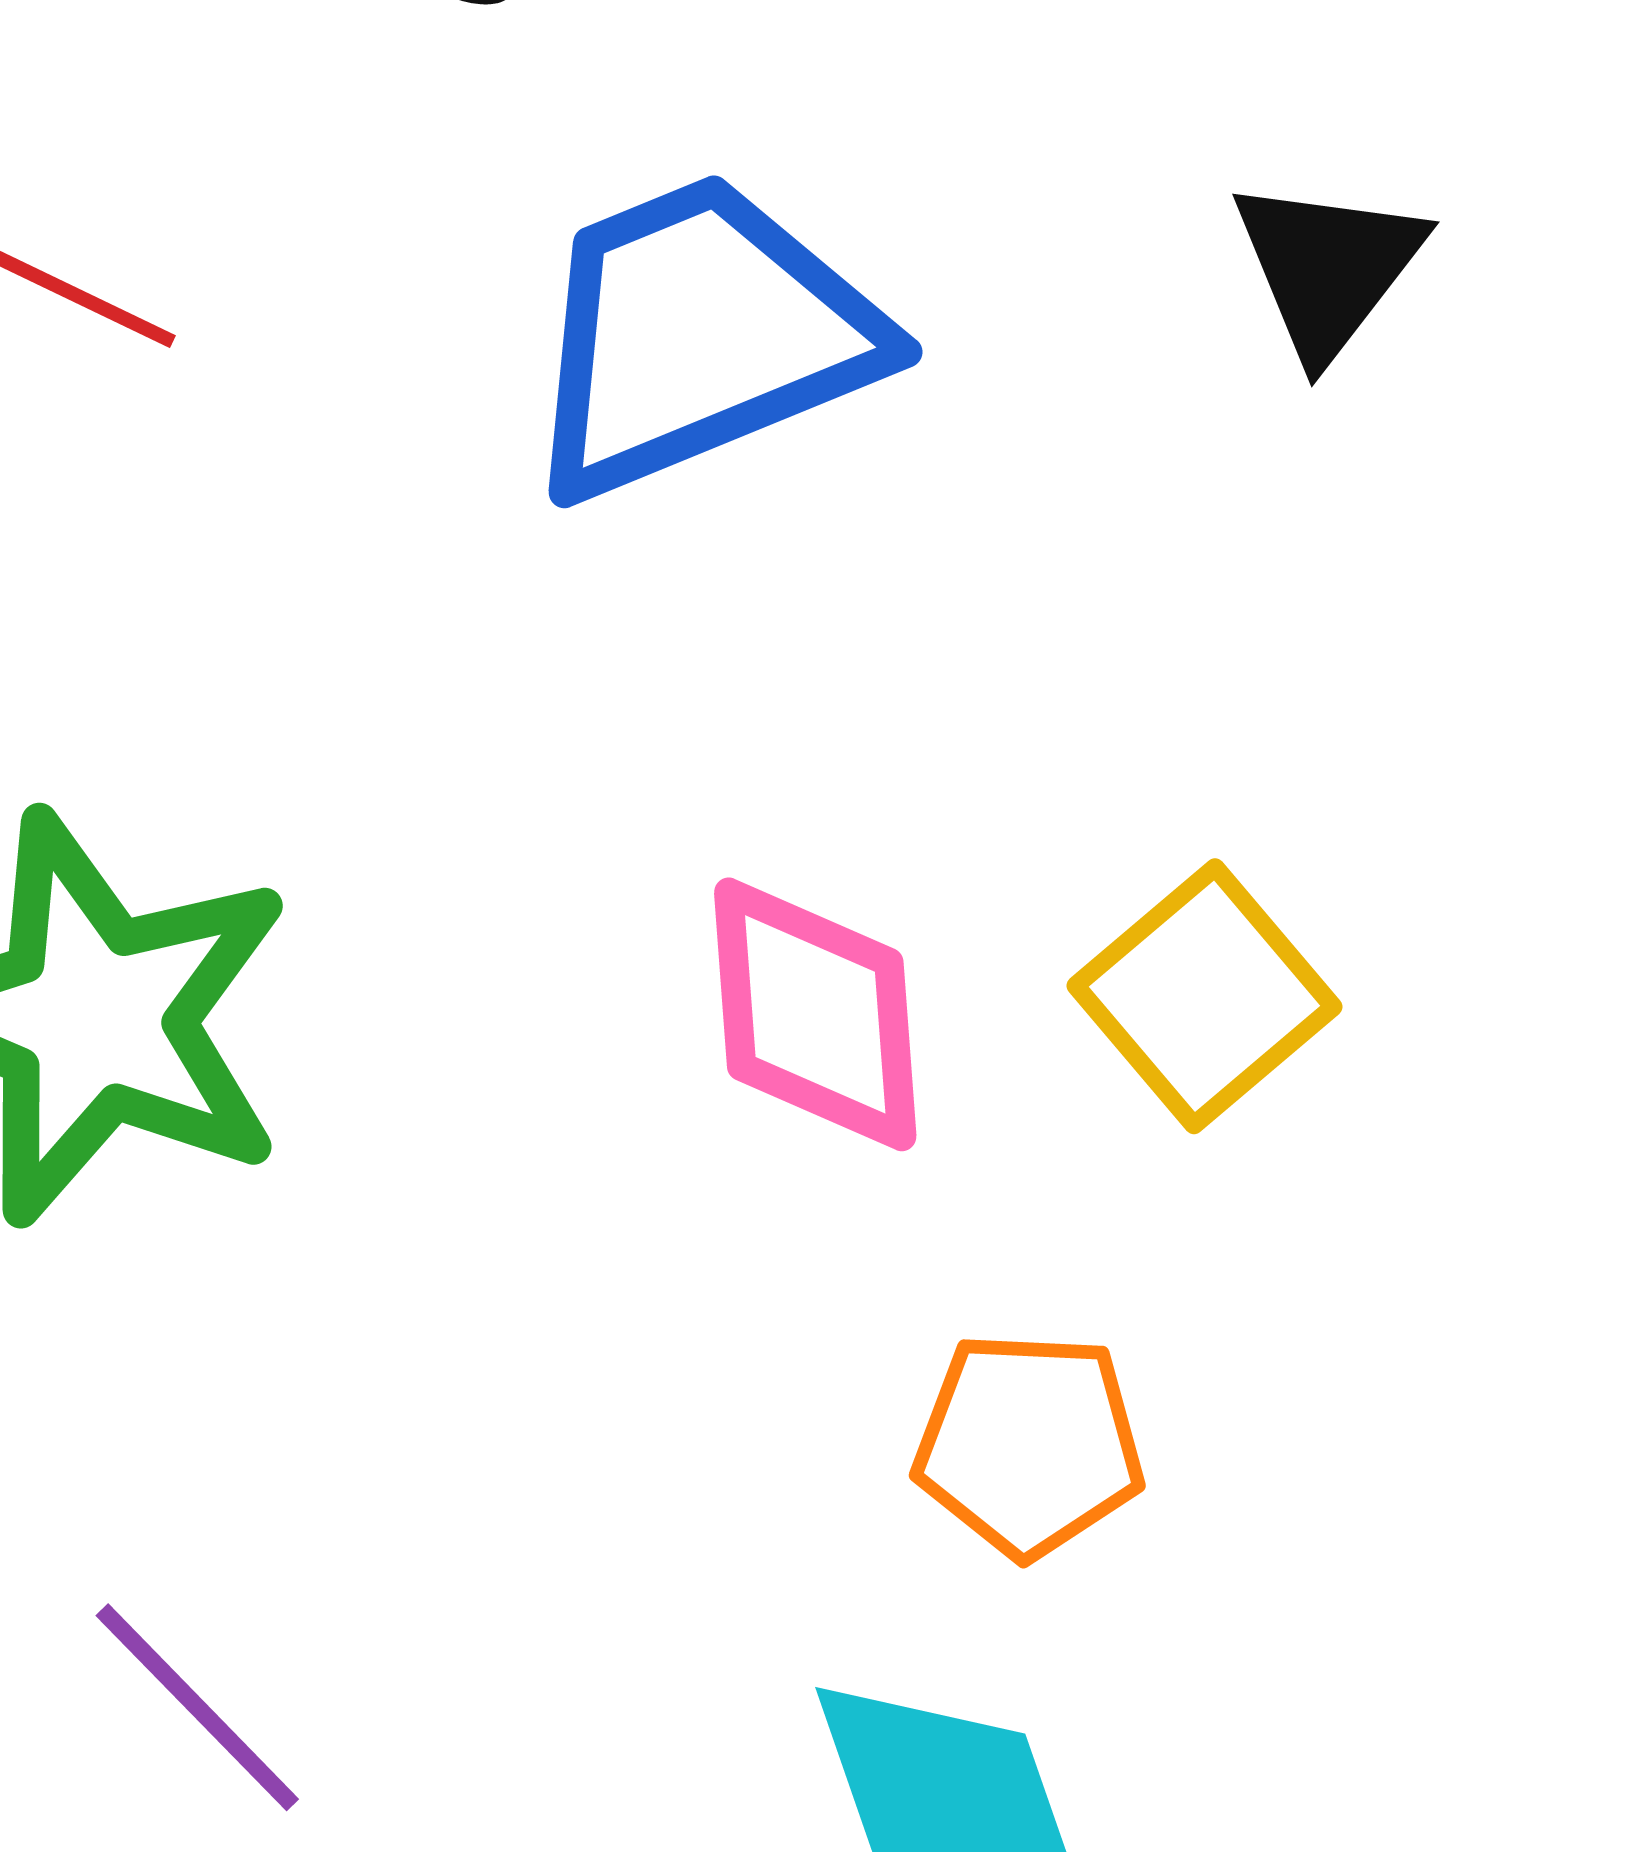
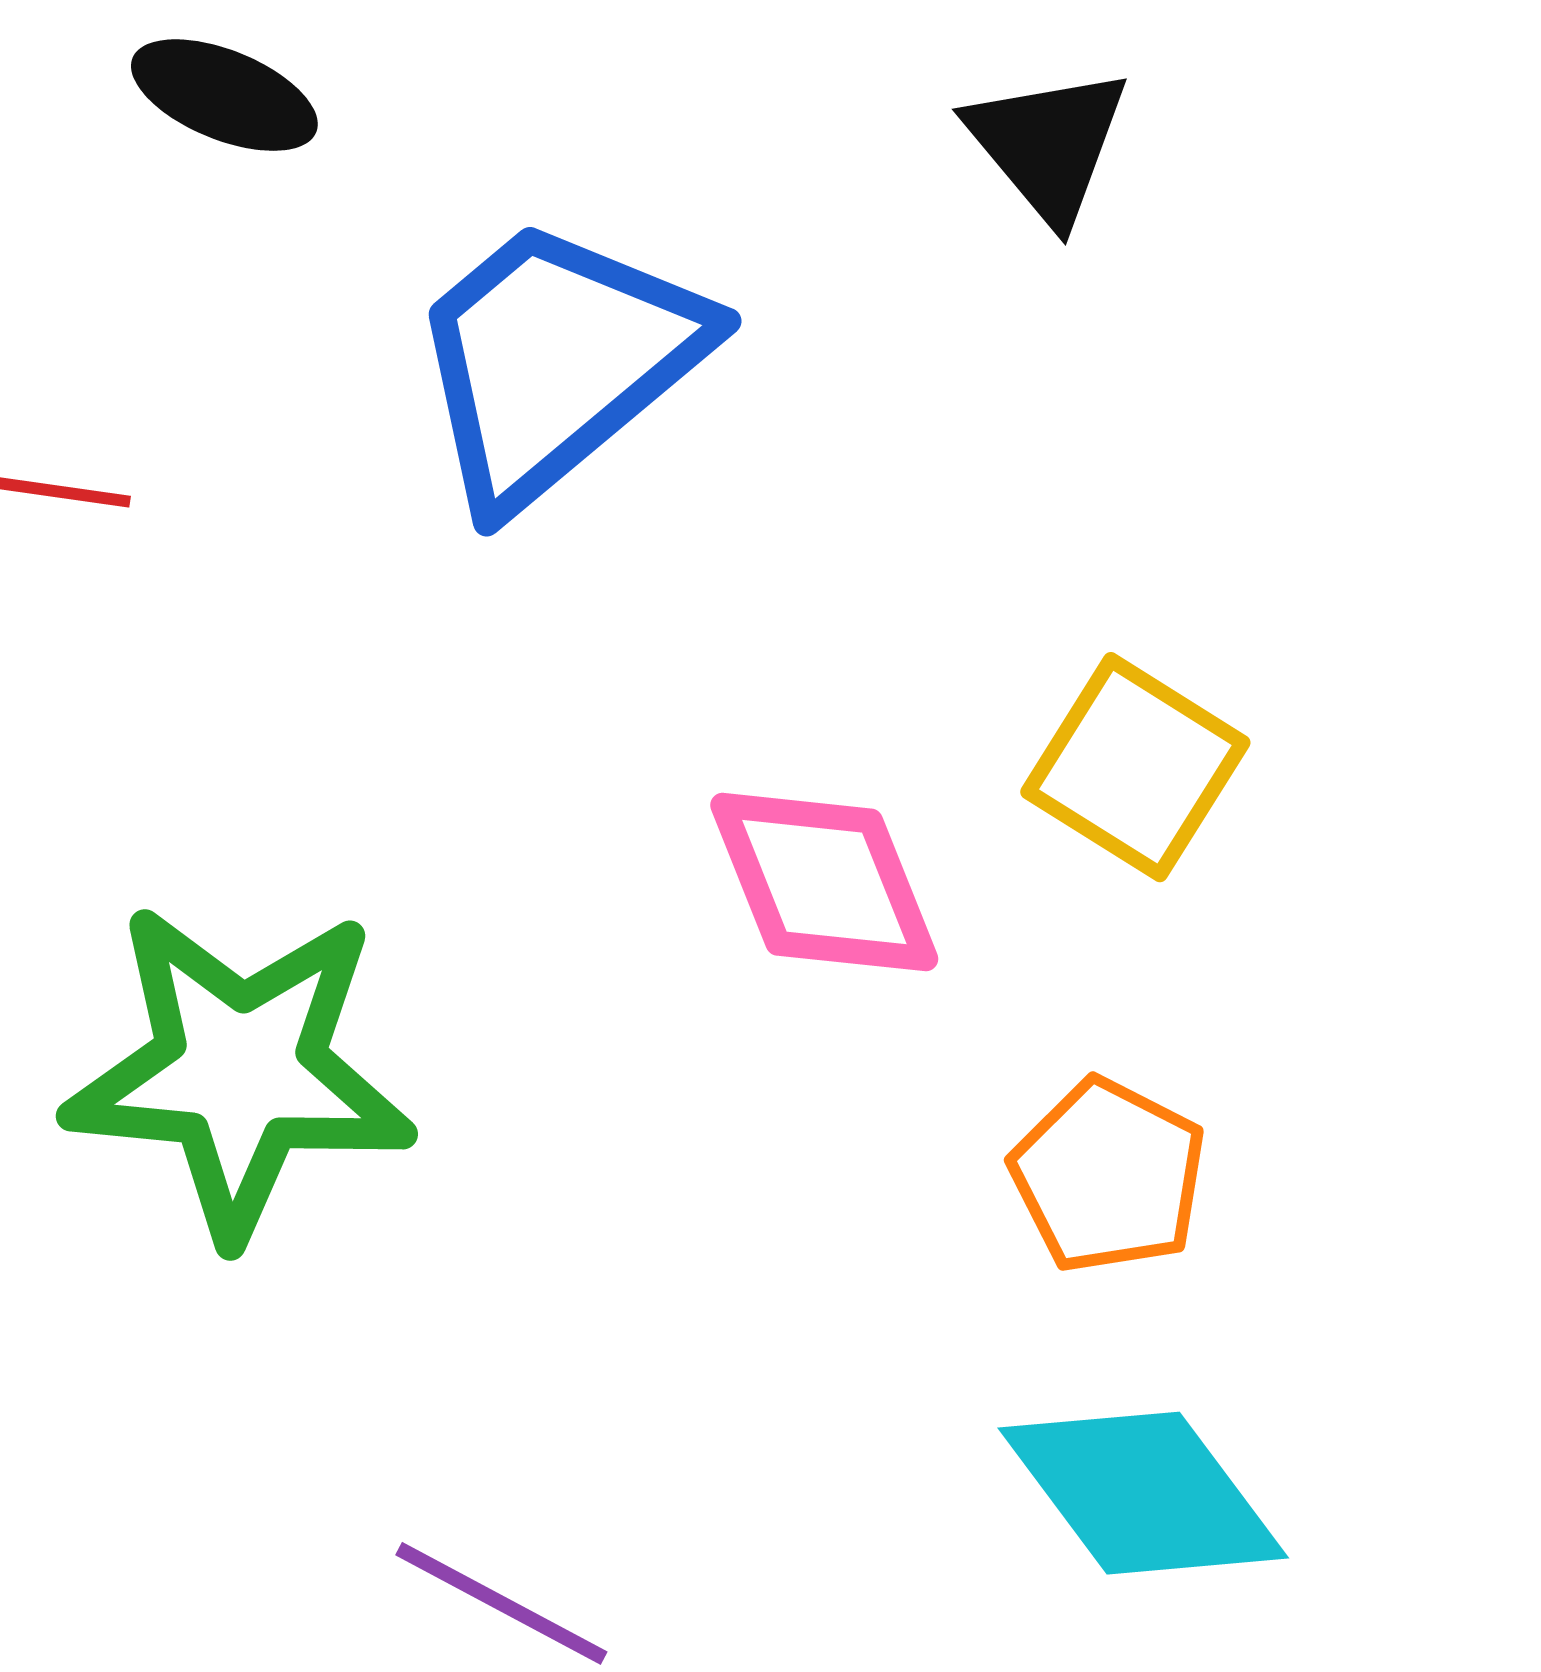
orange pentagon: (1029, 1444) -> (1108, 1176), turned -30

